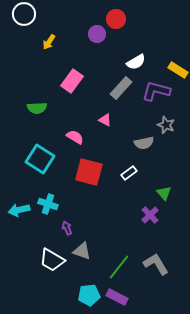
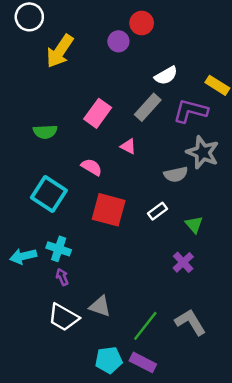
yellow arrow: (49, 42) -> (60, 51), size x1.8
pink rectangle: (72, 81) -> (98, 113), moved
gray star: (166, 125) -> (203, 152), size x1.5
green triangle: (164, 193) -> (194, 224), moved
purple arrow: (67, 228) -> (62, 277), moved

